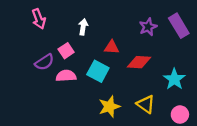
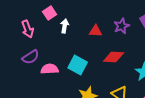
pink arrow: (39, 19) -> (28, 29), moved
red triangle: (112, 47) -> (96, 31), moved
pink square: (66, 51) -> (50, 13), moved

